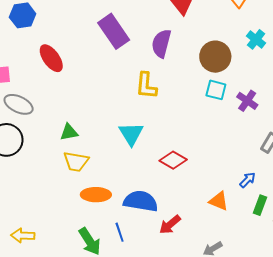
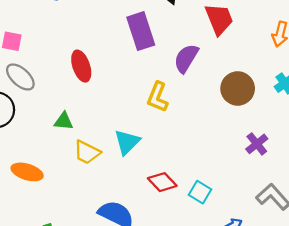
red ellipse: (51, 58) -> (81, 66), moved
cyan square: (216, 90) -> (200, 192), moved
yellow trapezoid: (76, 162) -> (87, 152), moved
orange ellipse: (96, 195) -> (27, 172), moved

